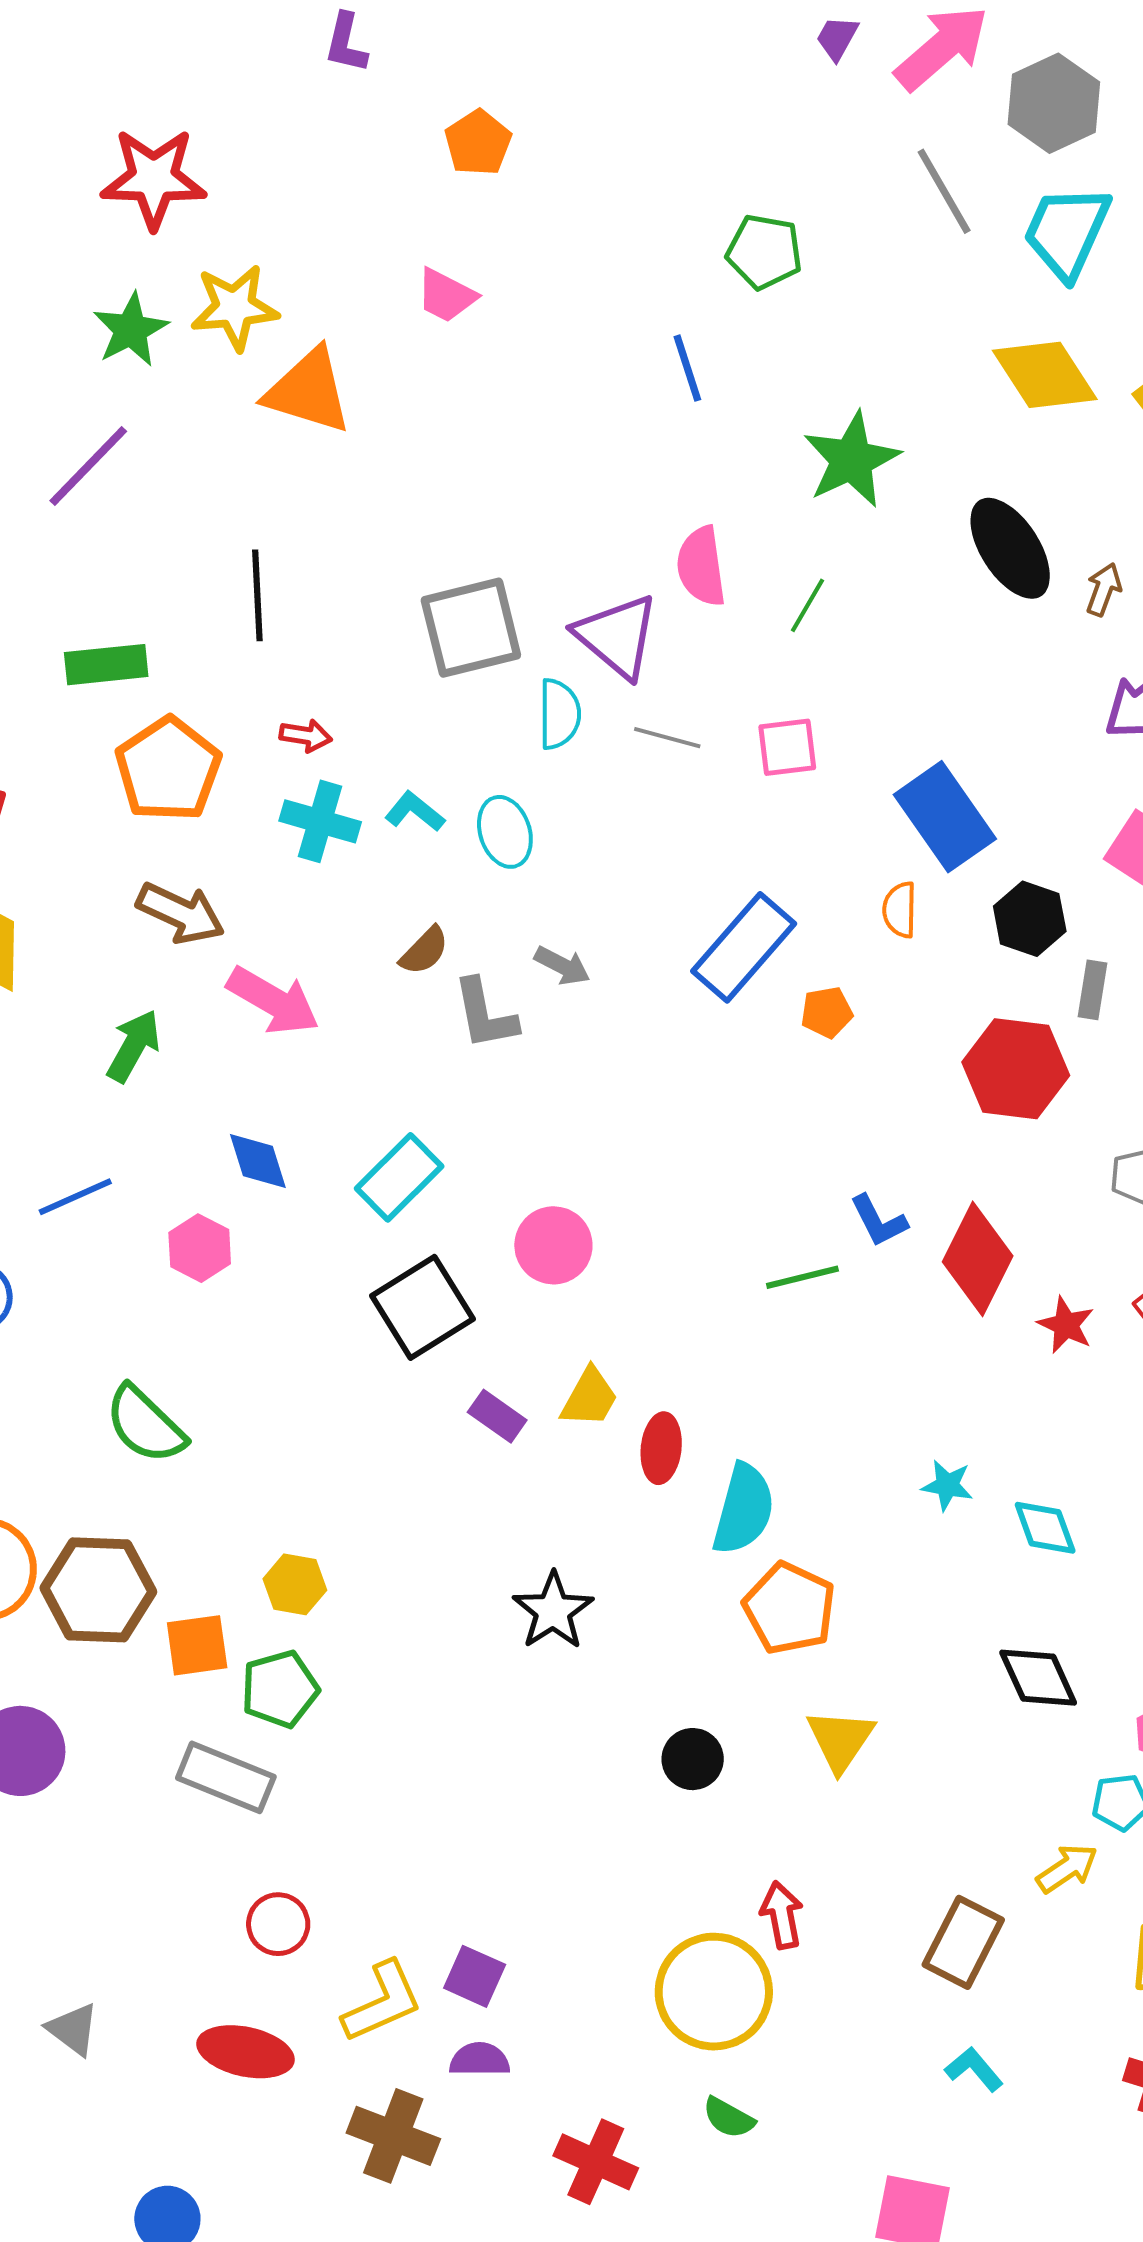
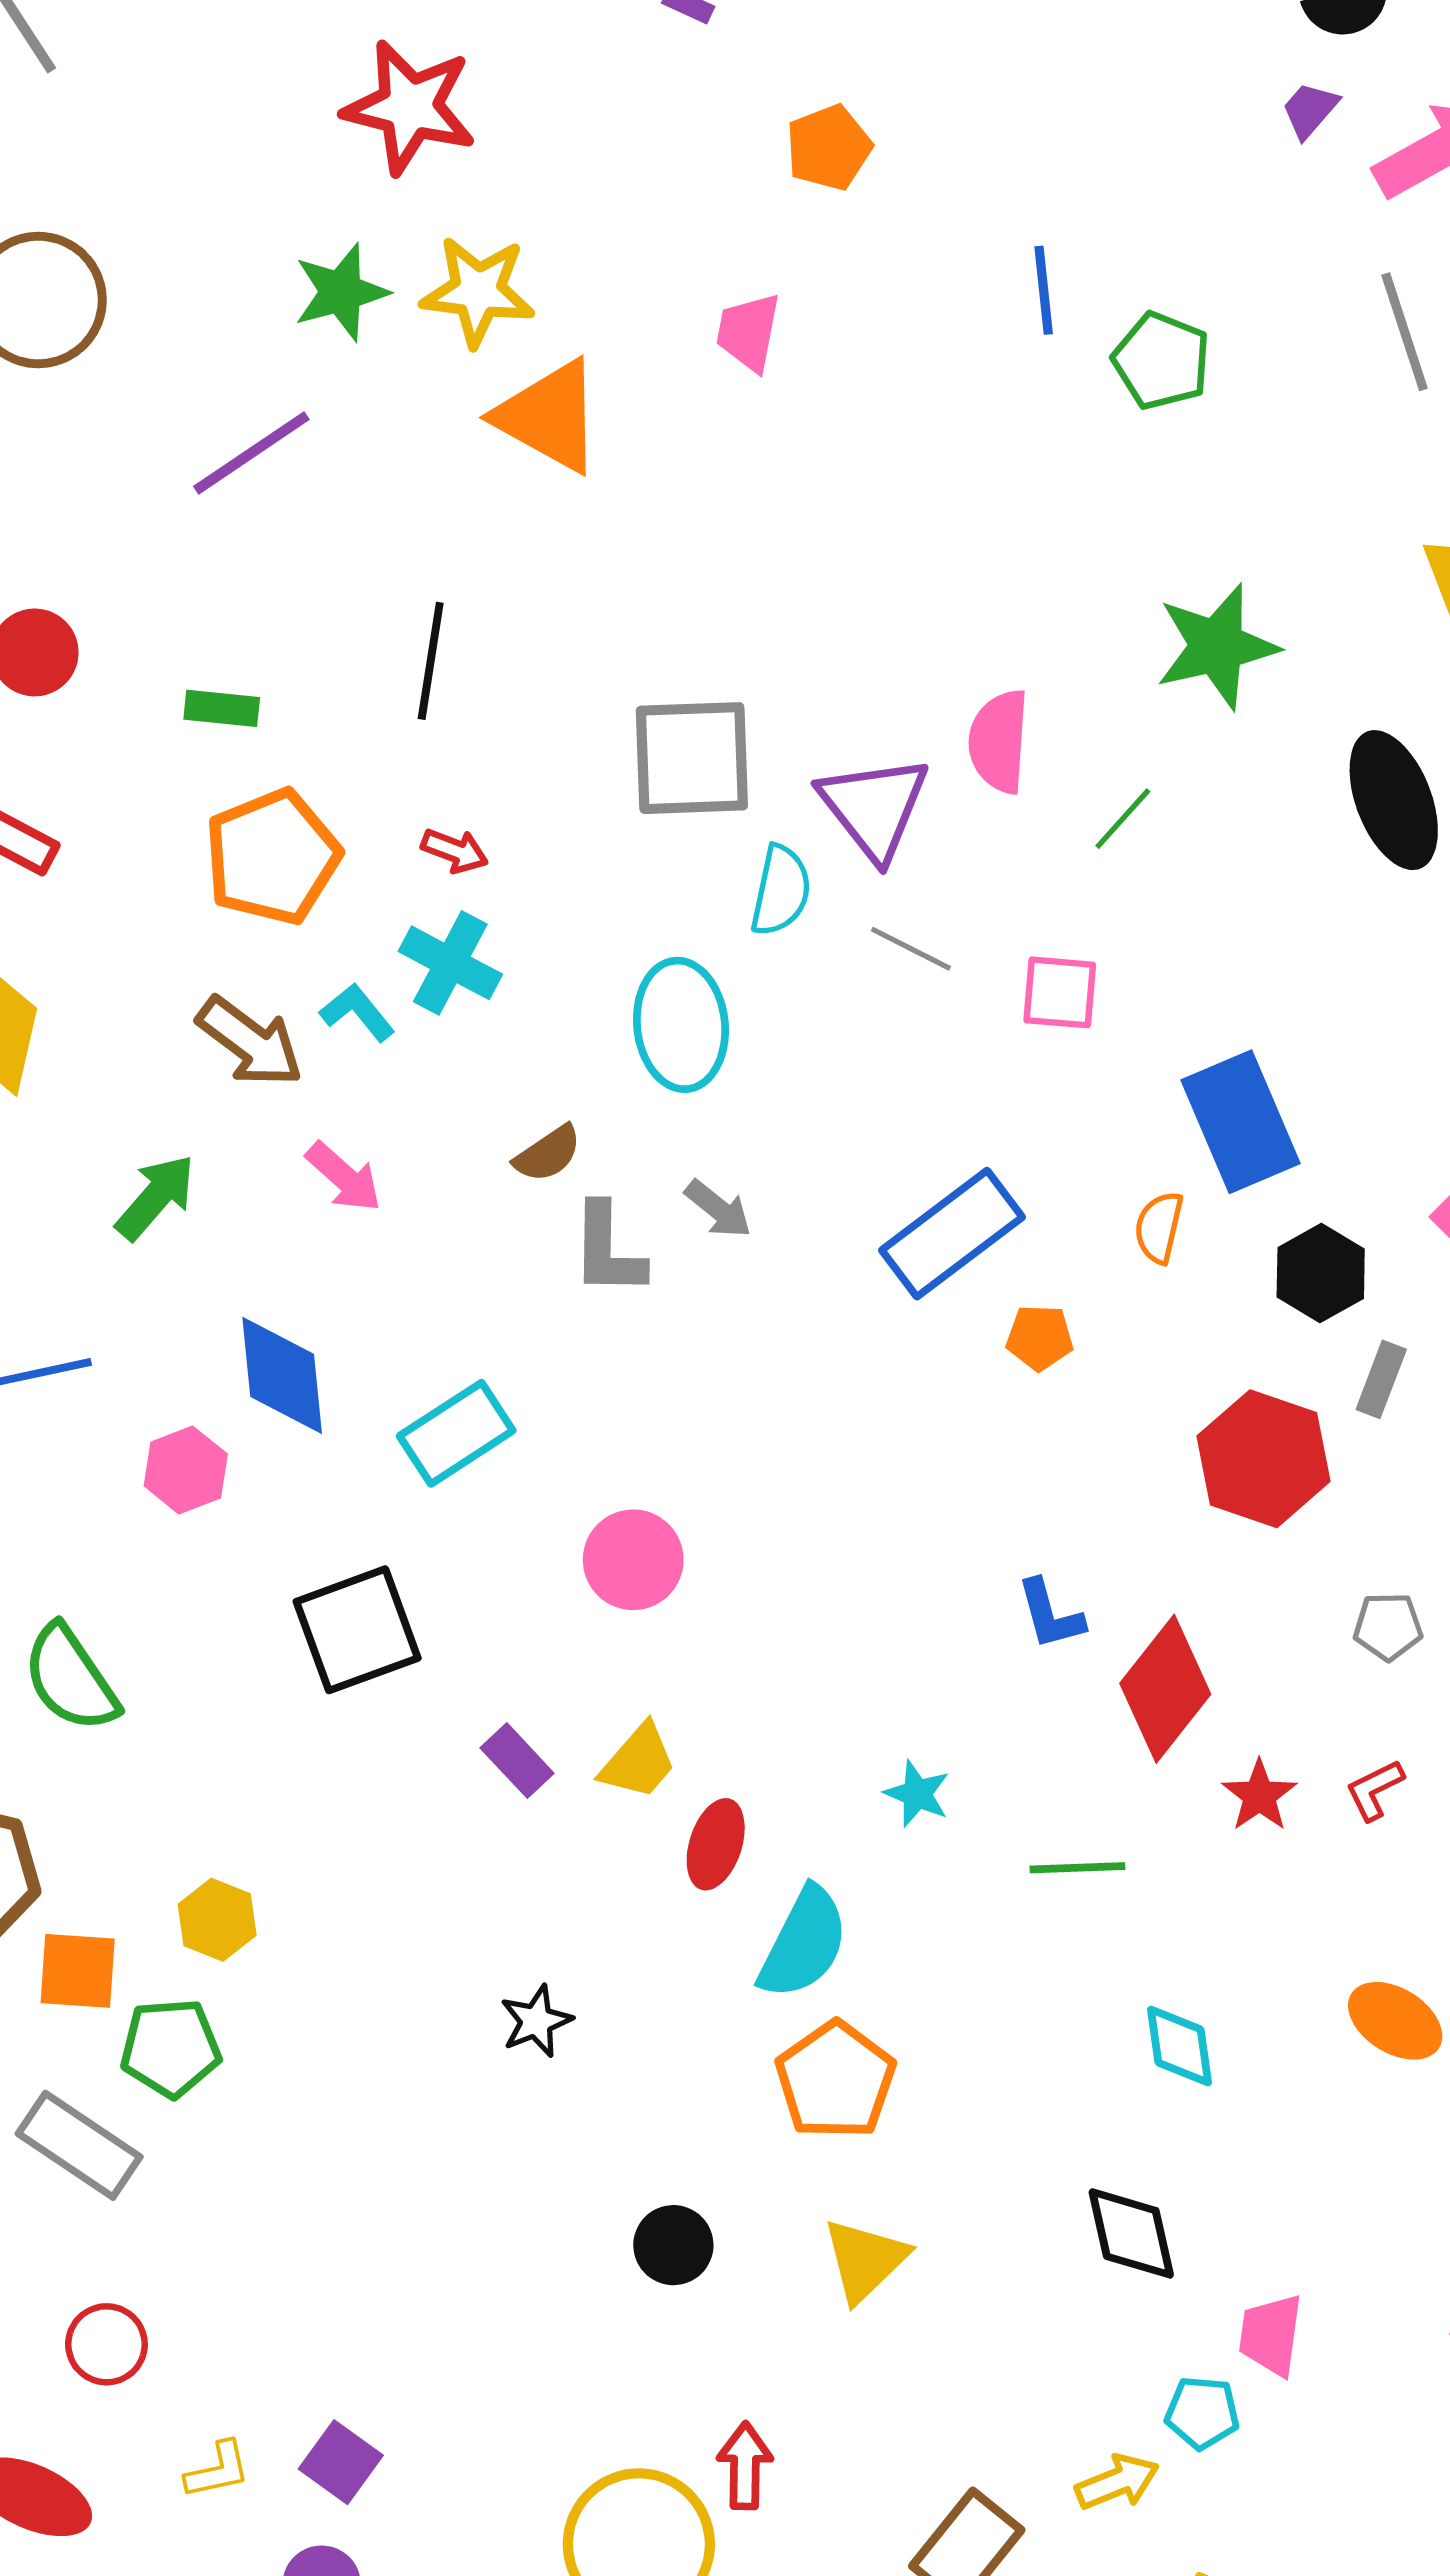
pink trapezoid: (446, 296) -> (748, 332), turned 62
blue line: (687, 368) -> (1044, 290), moved
green rectangle: (106, 665) -> (222, 708), size x0.7
cyan L-shape: (415, 812) -> (357, 1012), moved
cyan ellipse: (505, 832) -> (681, 1025), size x1.4
pink arrow: (273, 1001) -> (344, 1177), size x0.7
blue diamond: (258, 1161) -> (282, 1375), size x1.4
green line: (802, 1277) -> (1077, 1868), moved
black square: (422, 1307) -> (357, 1630), moved
cyan star: (947, 1485) -> (917, 1794), moved
black star: (553, 1611) -> (536, 2021), size x0.7
yellow L-shape: (382, 2002) -> (218, 2470), size x0.6

